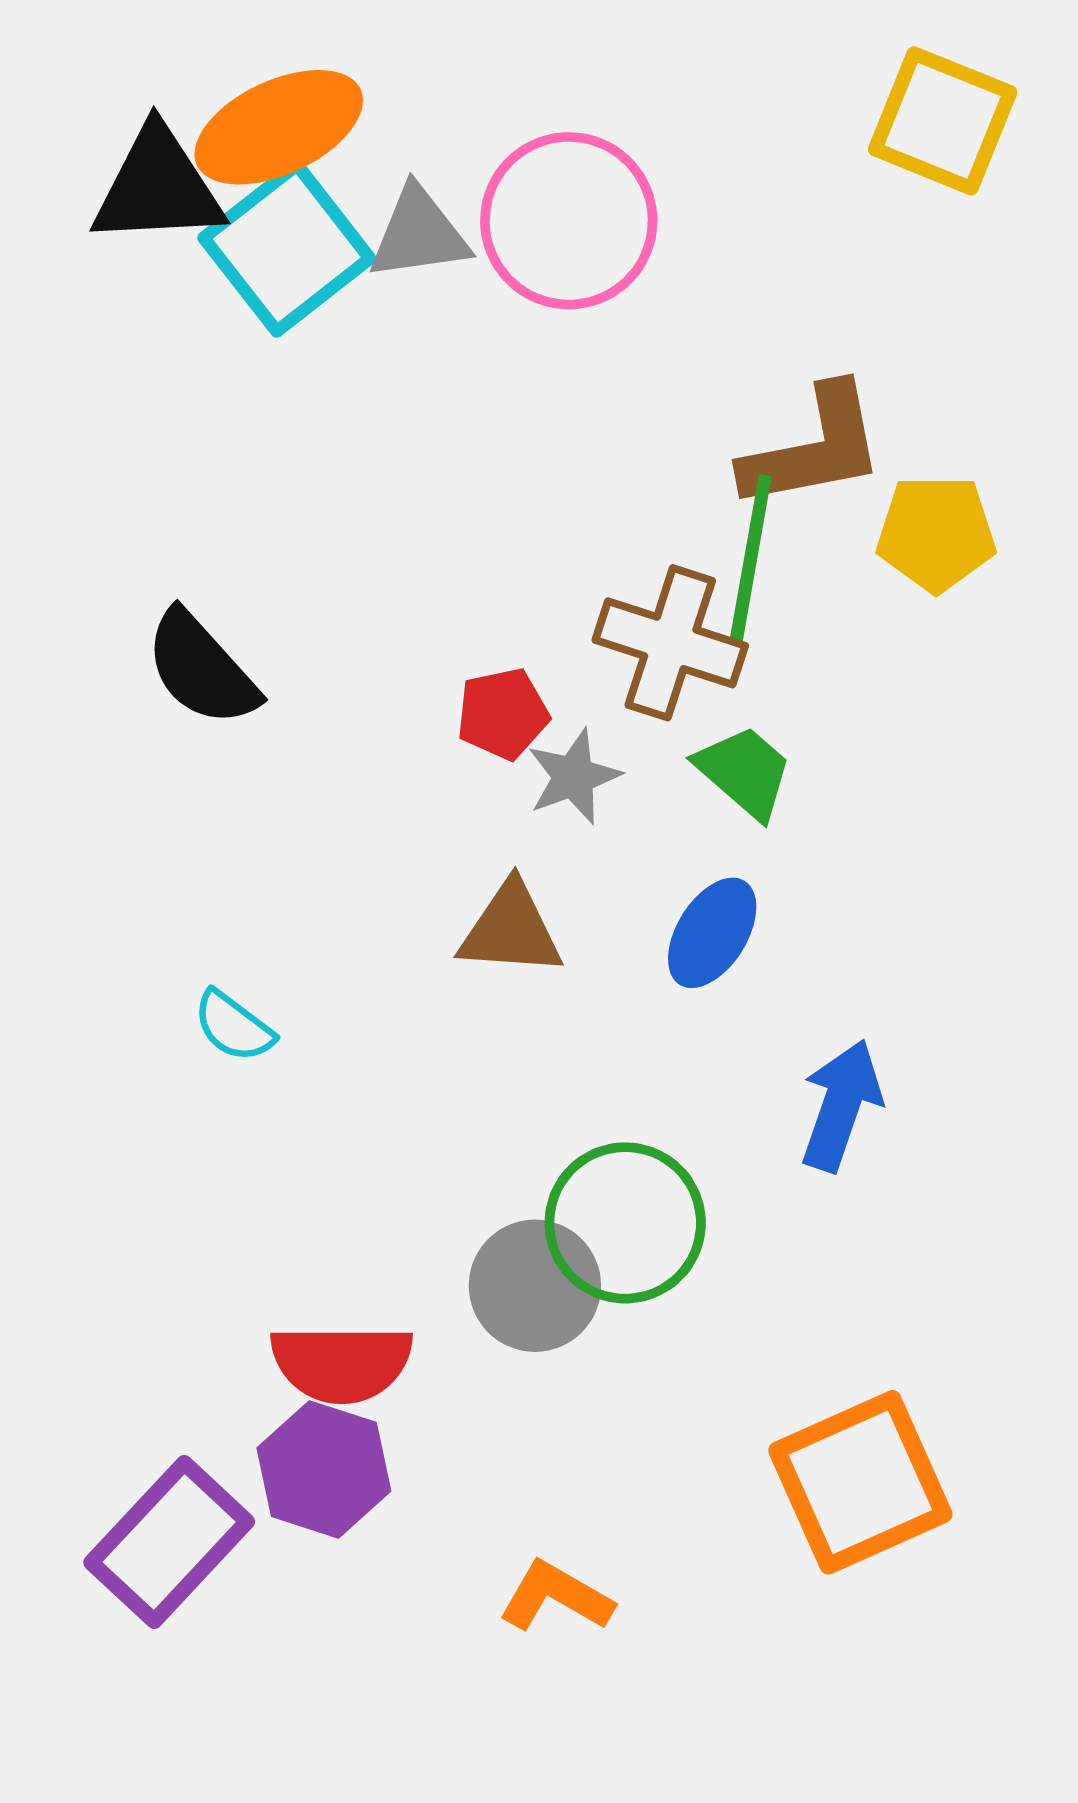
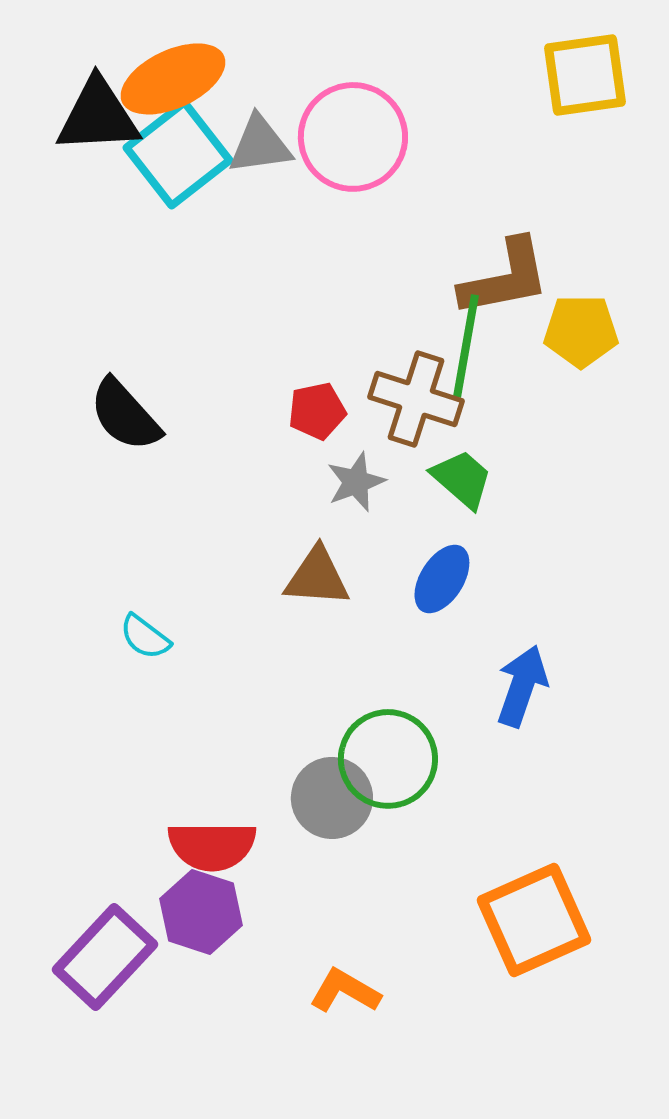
yellow square: (943, 121) -> (585, 75), turned -30
red pentagon: (503, 714) -> (317, 411), moved

